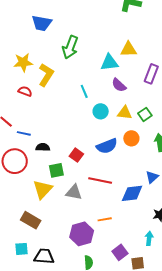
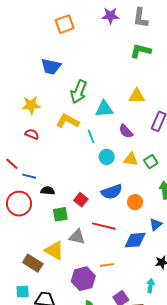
cyan triangle: (109, 63) -> (104, 109), moved
yellow L-shape: (46, 75) -> (68, 121), moved, turned -95
orange circle: (131, 138) -> (135, 202), moved
yellow triangle: (43, 189) -> (54, 250), moved, turned -45

